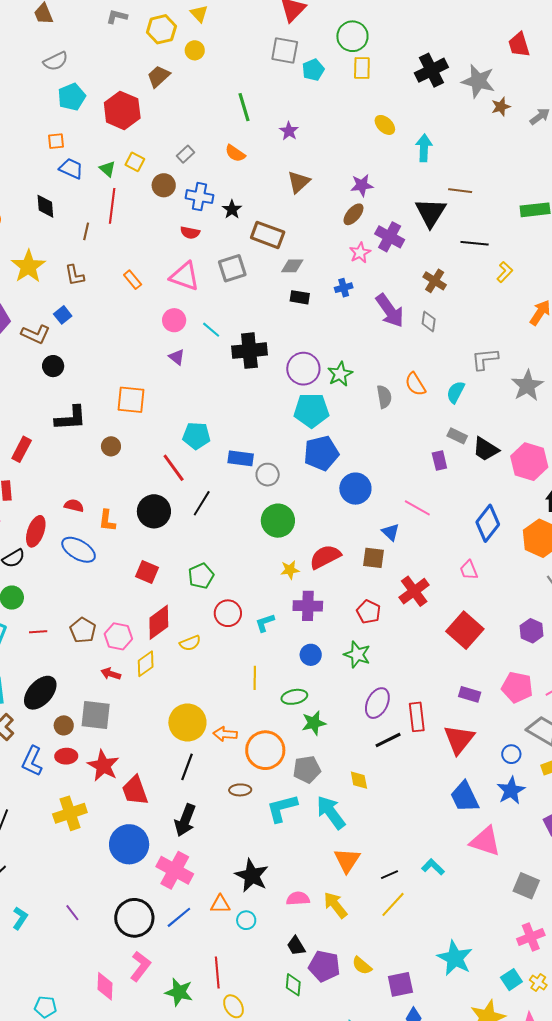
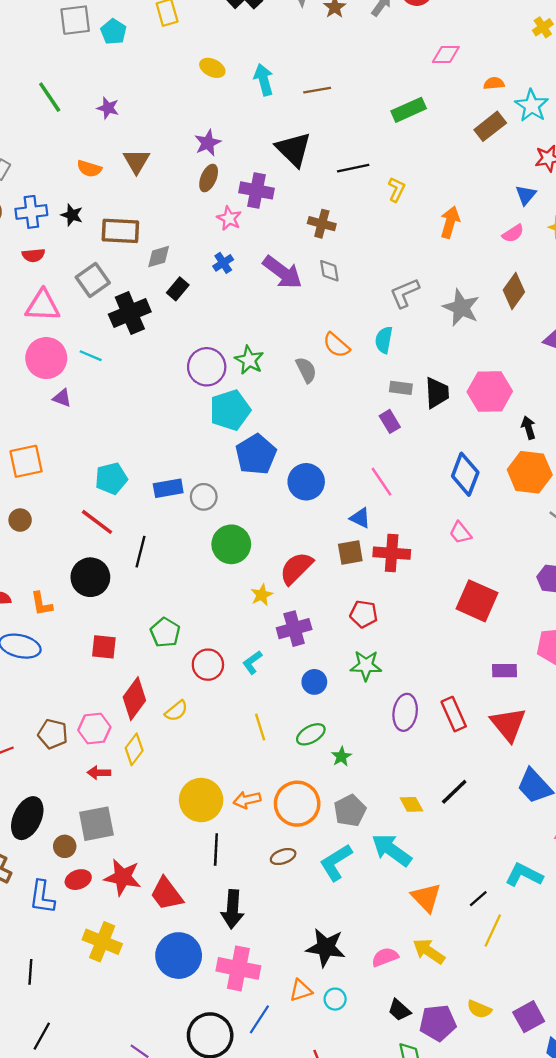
orange semicircle: (235, 153) -> (89, 169), moved
brown line: (460, 191) -> (317, 90), moved
black rectangle: (300, 297) -> (178, 289), turned -42
pink circle: (174, 320) -> (46, 358), size x1.5
black cross: (249, 351) -> (130, 313), moved
black trapezoid: (486, 449) -> (437, 393), turned -108
pink line: (417, 508) -> (382, 482), turned 44
red cross: (414, 591) -> (392, 553), moved, turned -32
green star: (314, 723) -> (341, 757), size x0.7
black line: (388, 740) -> (454, 792), moved
yellow cross: (70, 813) -> (102, 942), turned -32
cyan L-shape: (433, 867) -> (524, 875), size x1.4

